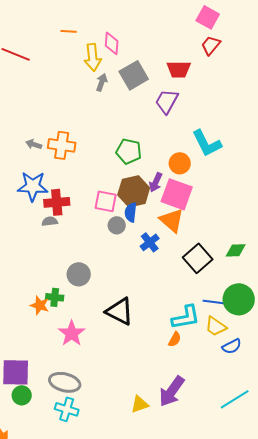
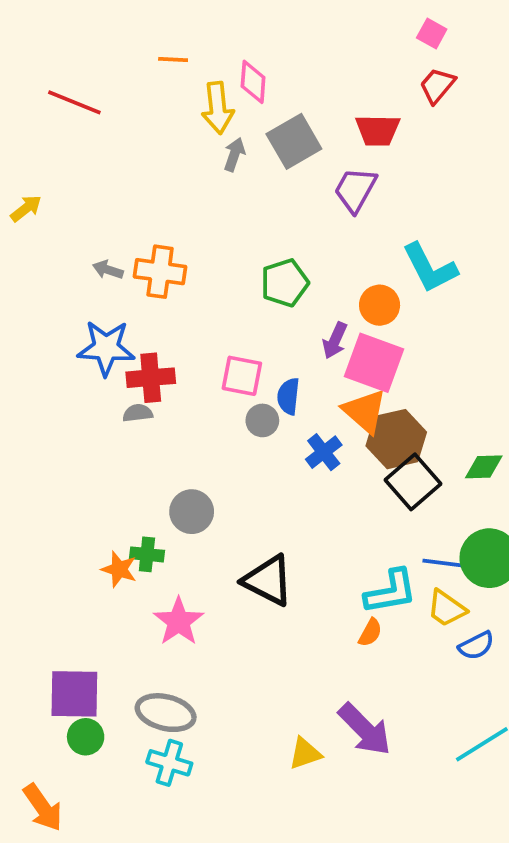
pink square: (208, 17) -> (432, 33), size x0.7
green pentagon: (129, 151) -> (285, 283), turned -30
brown hexagon: (134, 191) -> (396, 439), moved
purple arrow: (172, 391) -> (365, 729), turned -80

